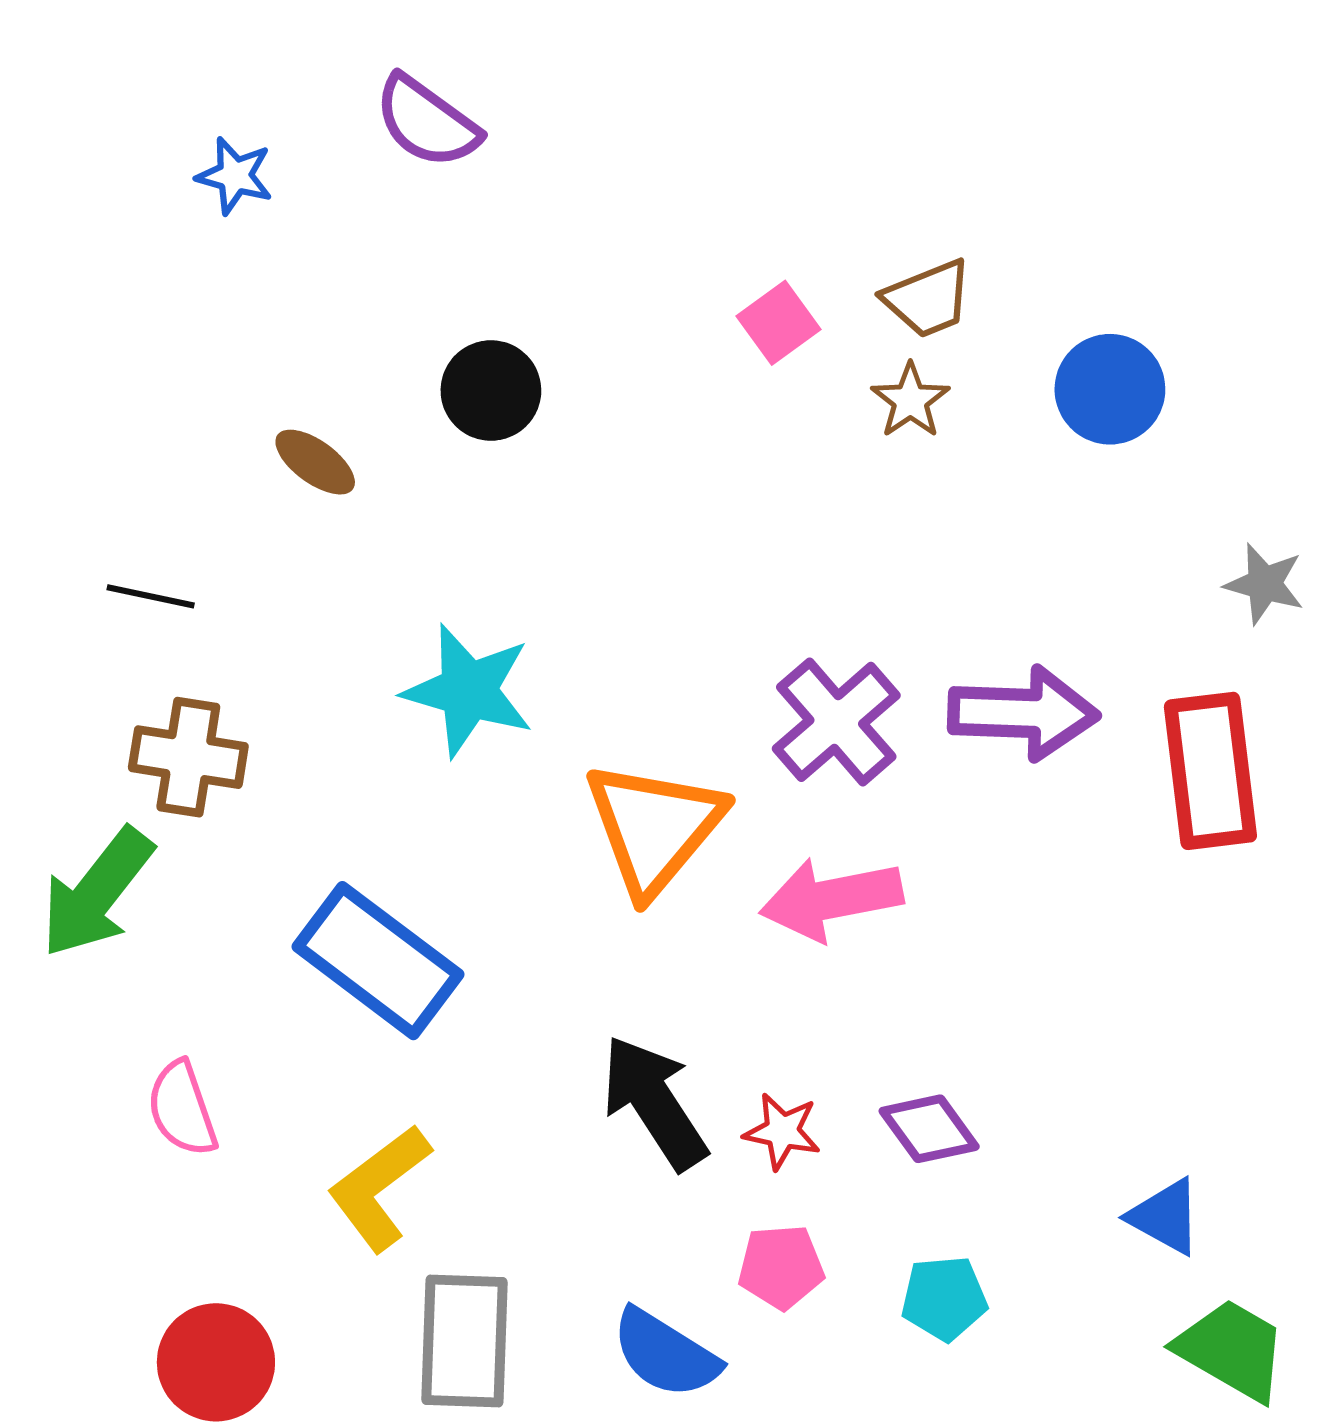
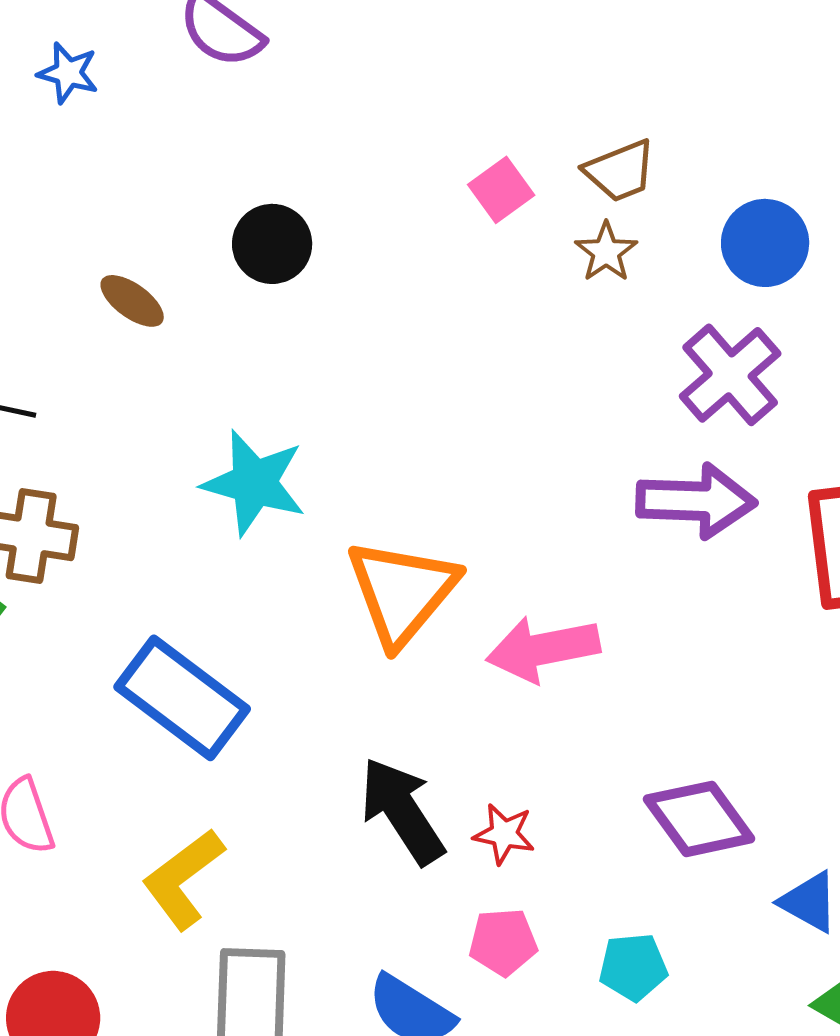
purple cross: (836, 722) -> (730, 375), moved
purple diamond: (929, 1129) -> (699, 819), moved, size x1.4

